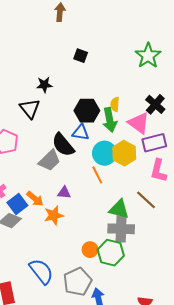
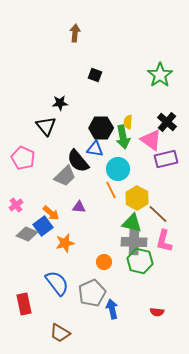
yellow hexagon: (124, 153) -> (137, 198), moved
pink L-shape: (158, 171) -> (164, 241), moved
blue square: (17, 204) -> (43, 226), moved
orange star: (54, 215) -> (65, 243), moved
green hexagon: (111, 253) -> (140, 261), moved

